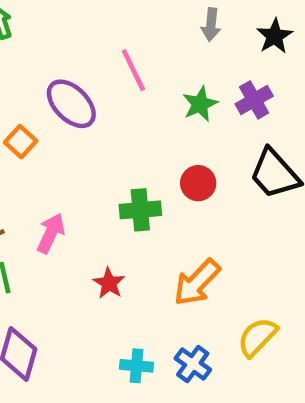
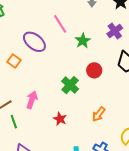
green star: (200, 104) -> (83, 41), moved
green cross: (140, 210) -> (70, 85), turned -36
orange arrow: (197, 283) -> (99, 114), size x0.7

